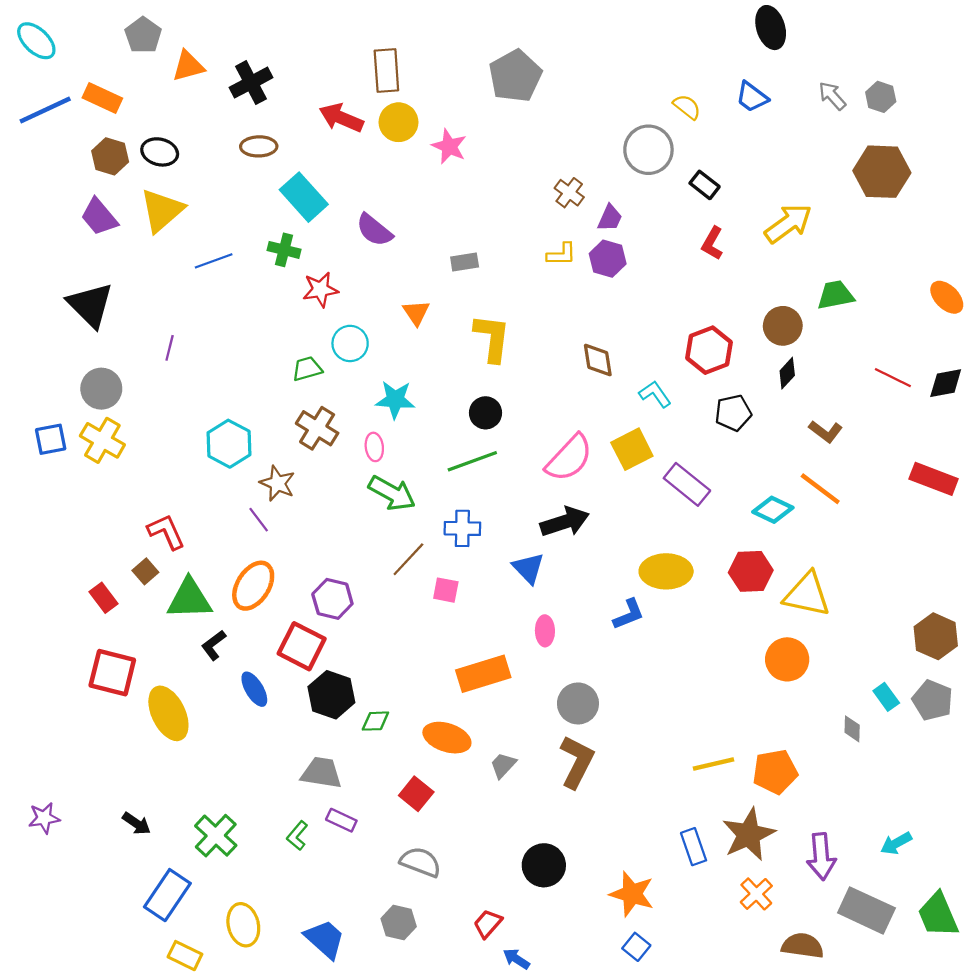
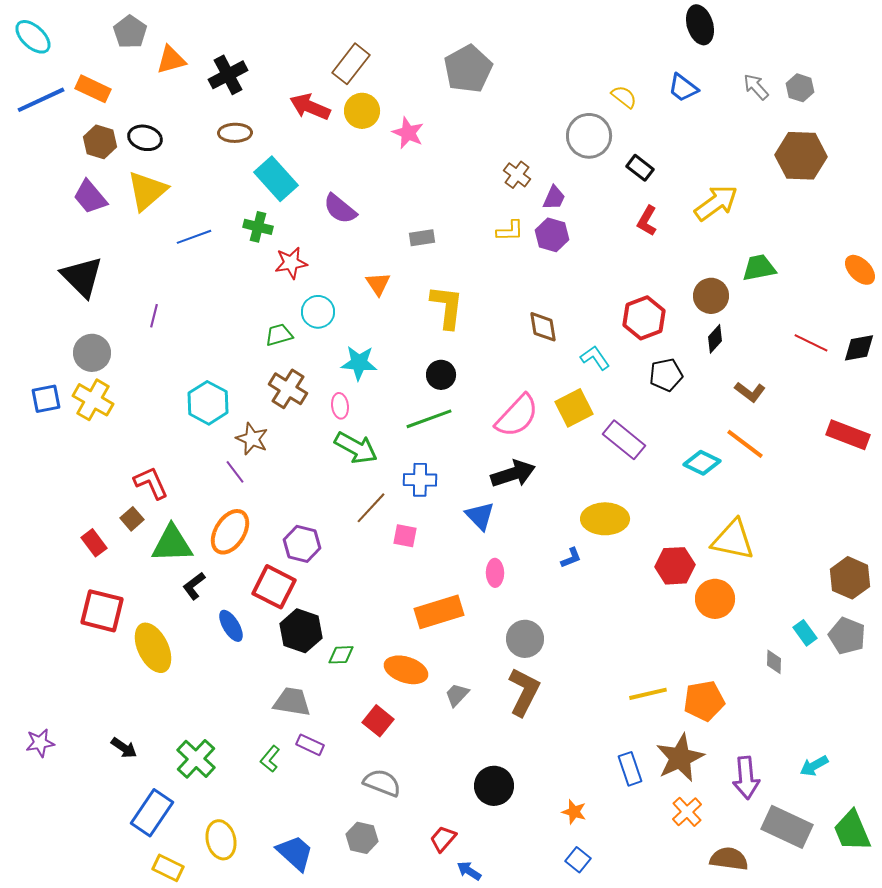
brown rectangle: (386, 70) -> (351, 64), turned 42
red hexagon: (751, 571) -> (675, 566), moved
blue L-shape: (629, 614) -> (571, 558), size x0.7
orange star: (632, 894) -> (574, 812), size x0.6

